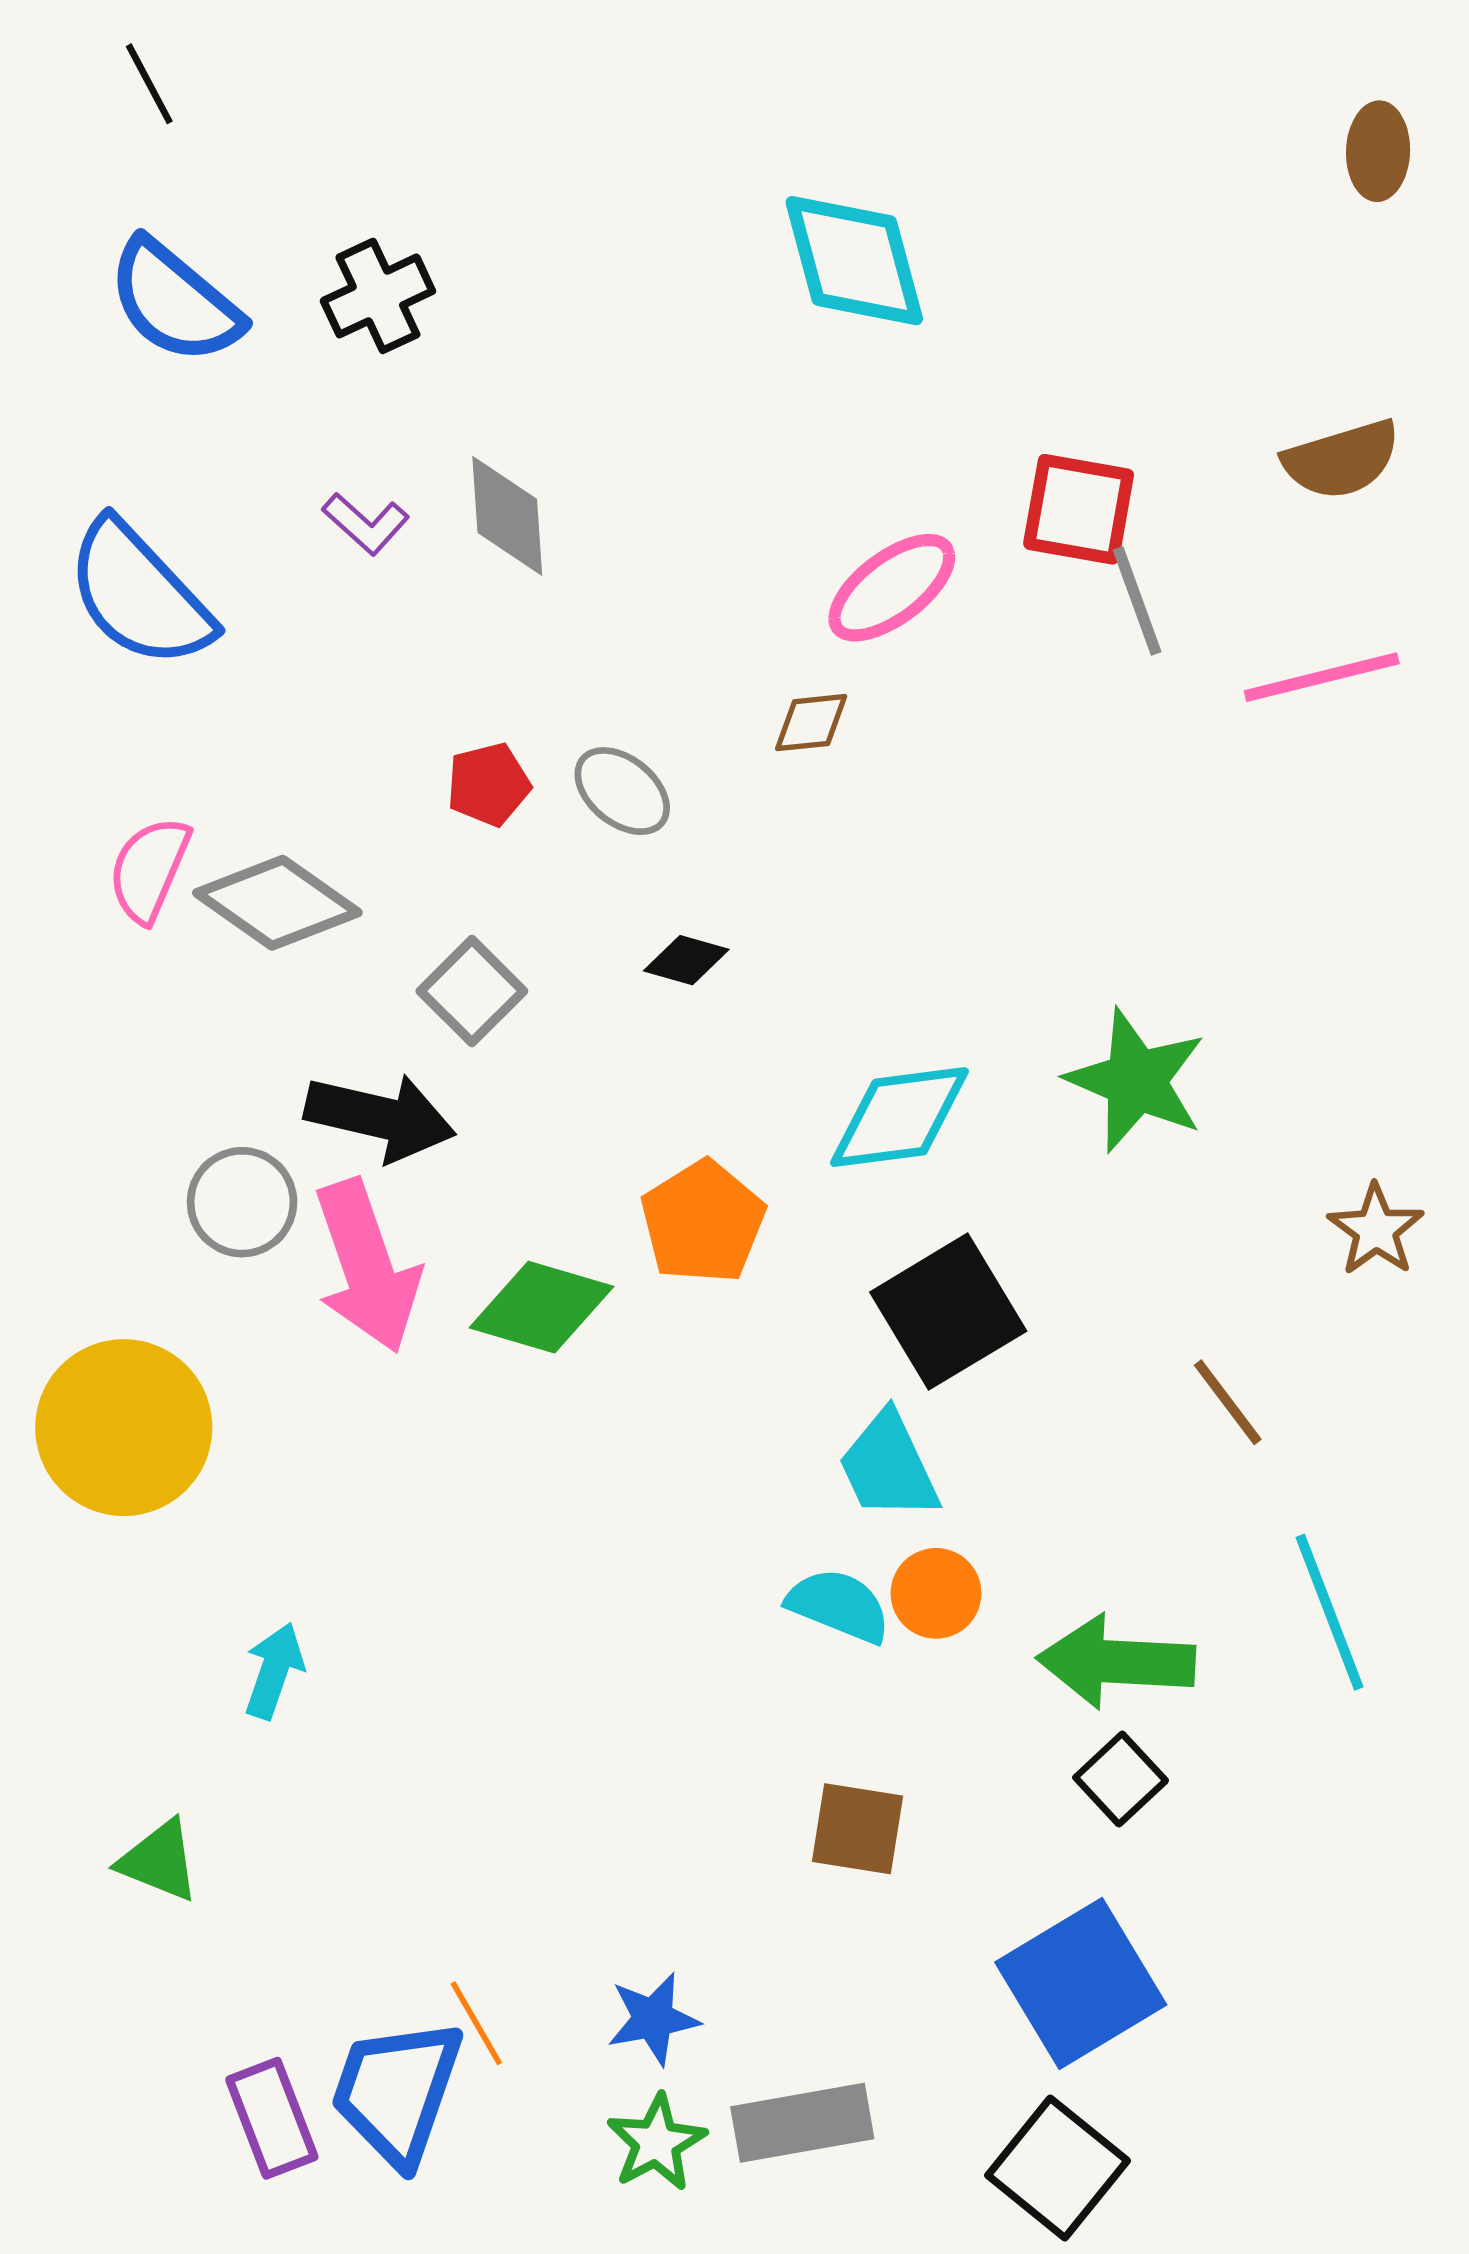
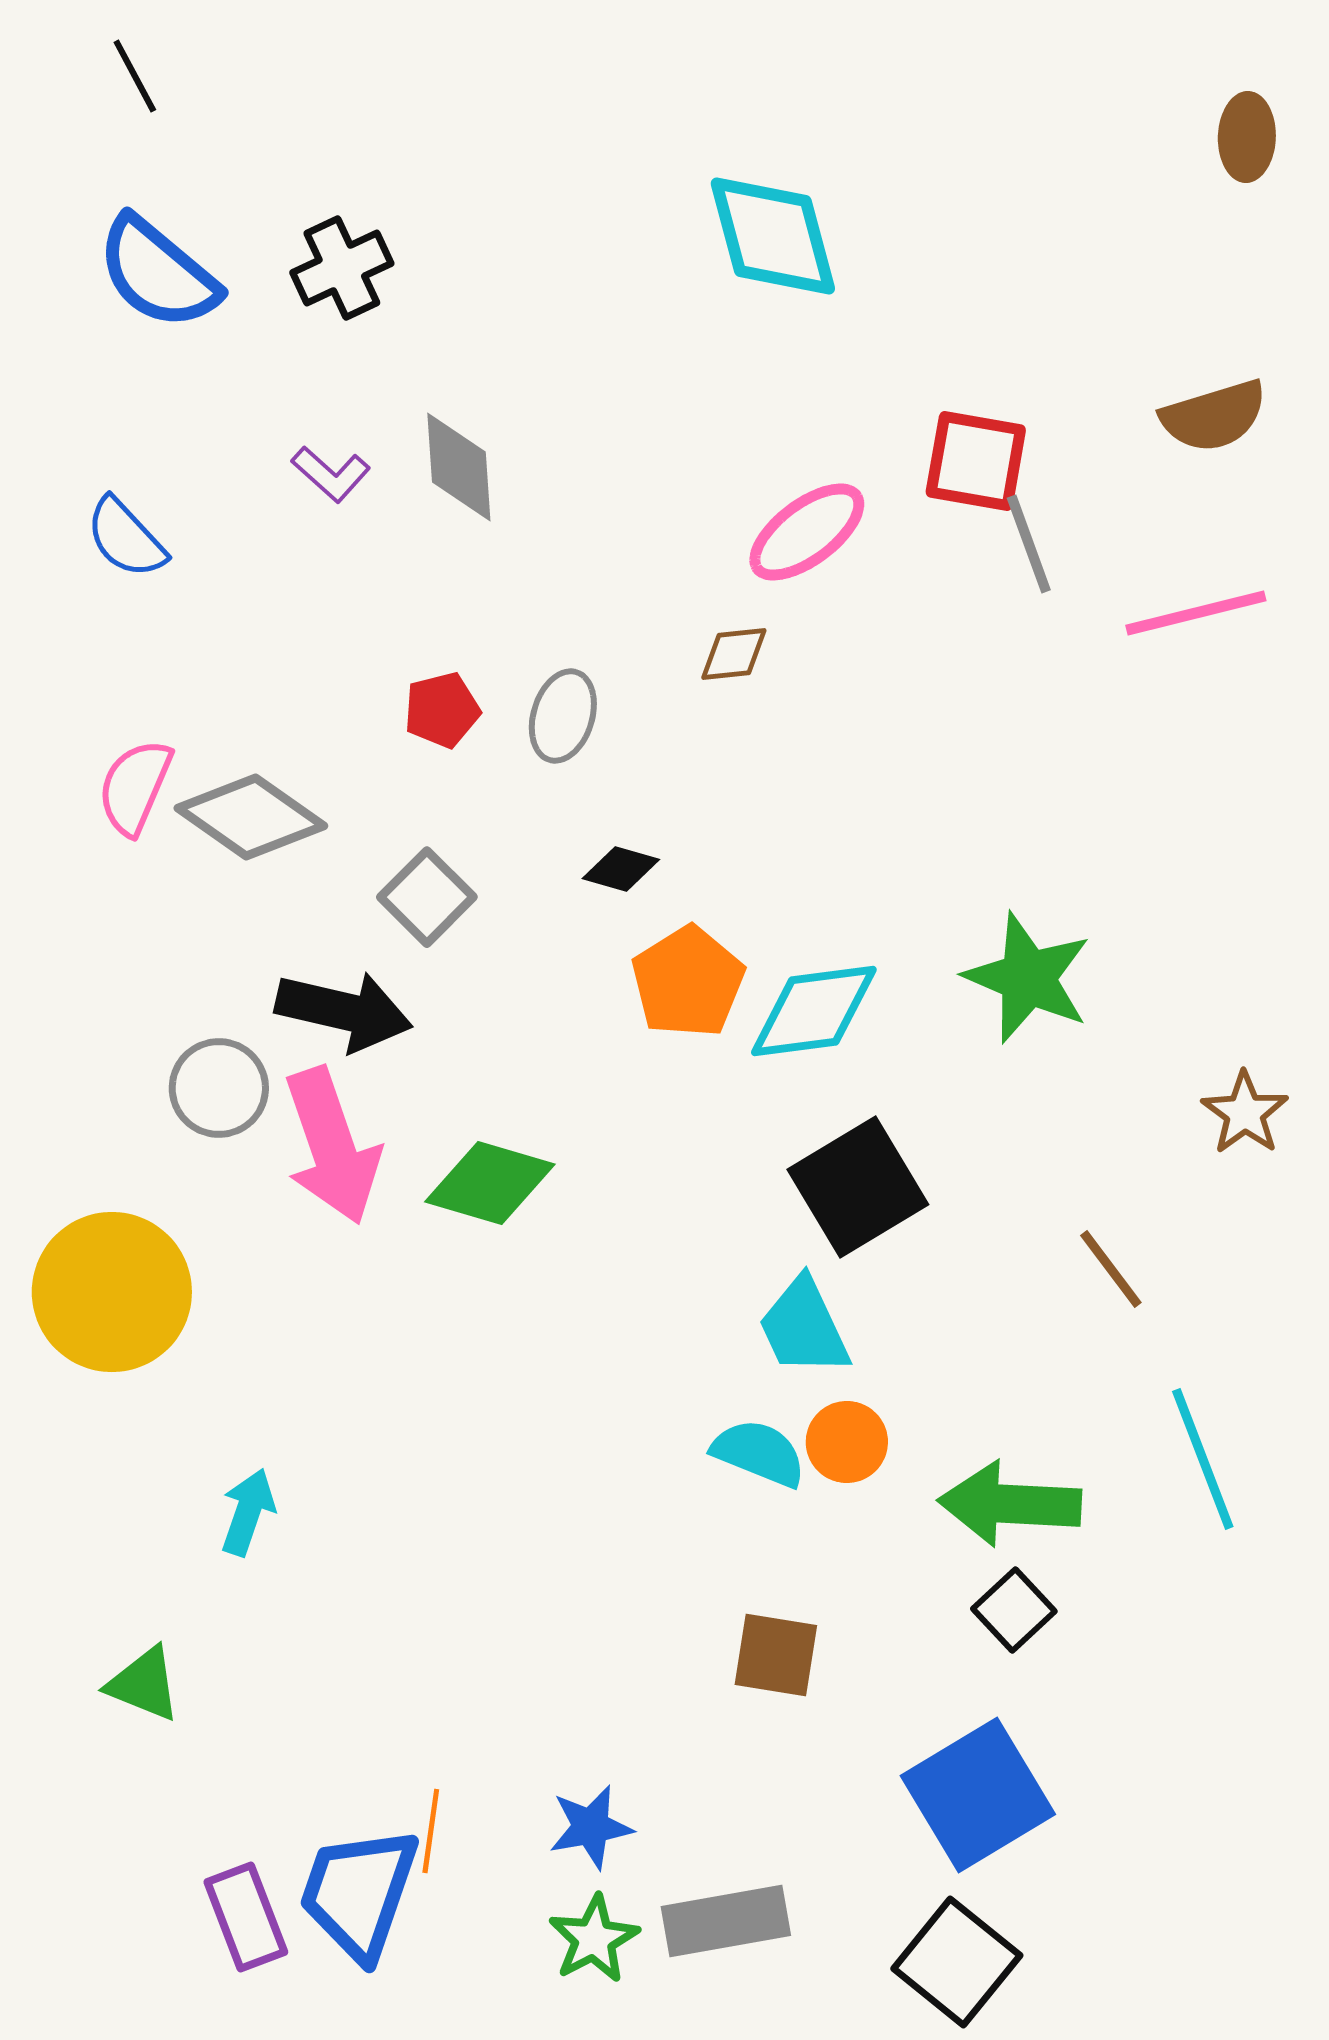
blue semicircle: (139, 594) -> (126, 538), size x0.6
gray ellipse: (622, 791) -> (563, 716), turned 68
orange pentagon: (703, 1222) -> (688, 982), moved
orange line: (476, 2023) -> (431, 1831), turned 38

